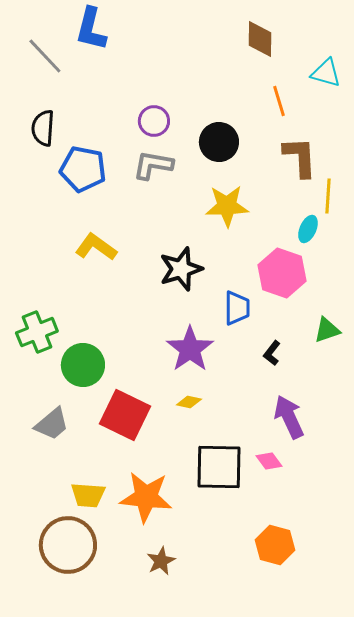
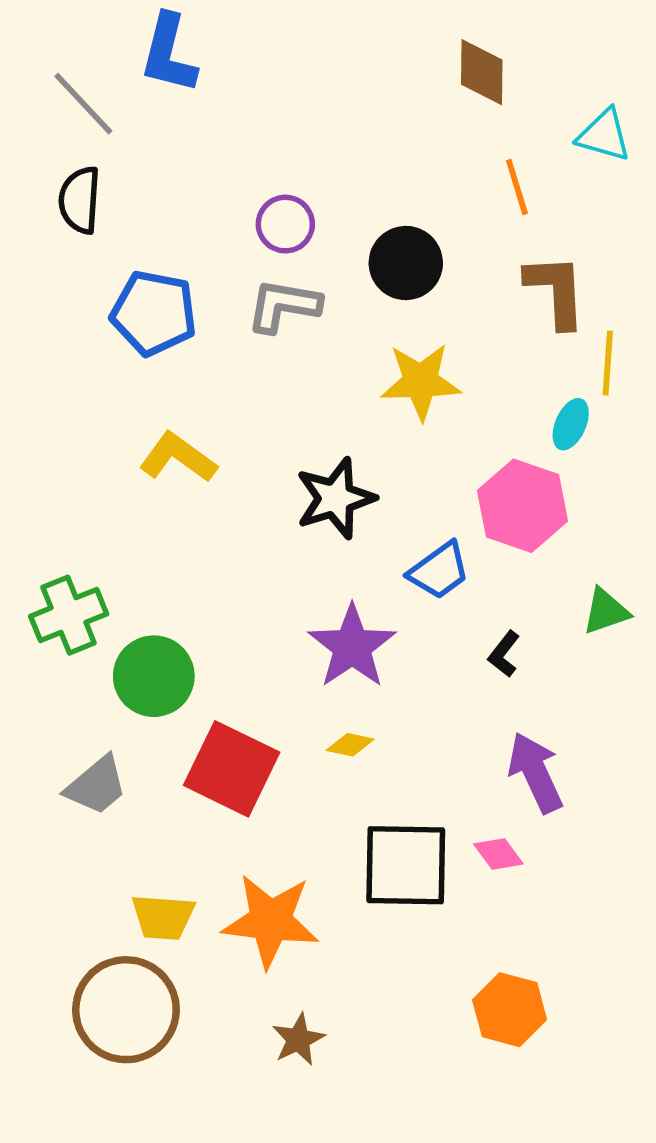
black semicircle: (43, 128) -> (80, 200), moved
blue trapezoid: (237, 308) -> (439, 571), turned 54

